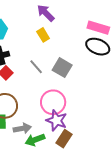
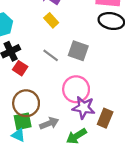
brown rectangle: (64, 139) -> (105, 118), moved
green arrow: (35, 140) -> (76, 136), moved

